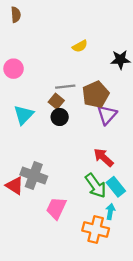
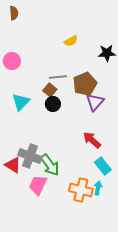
green arrow: (96, 186) -> (50, 165), moved
pink trapezoid: (56, 208) -> (38, 185), moved
orange cross: (96, 230) -> (81, 190), moved

